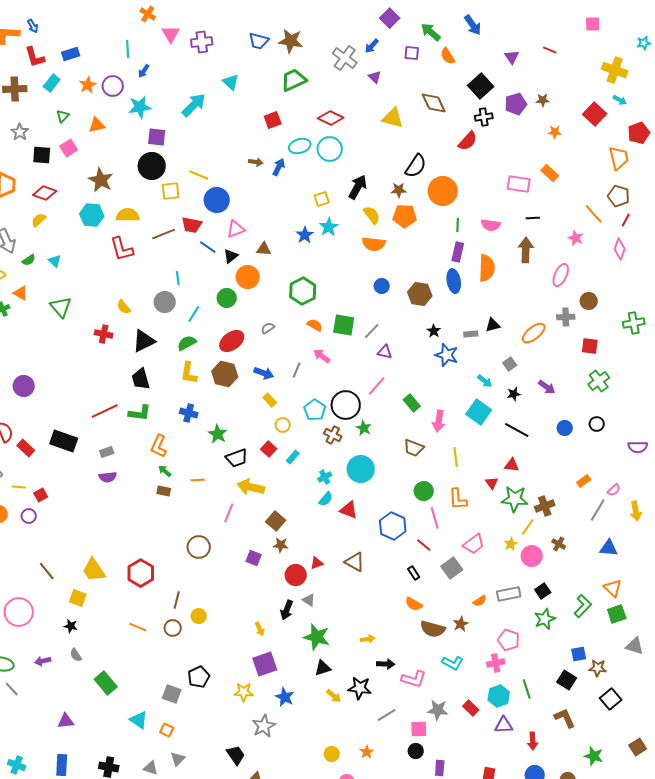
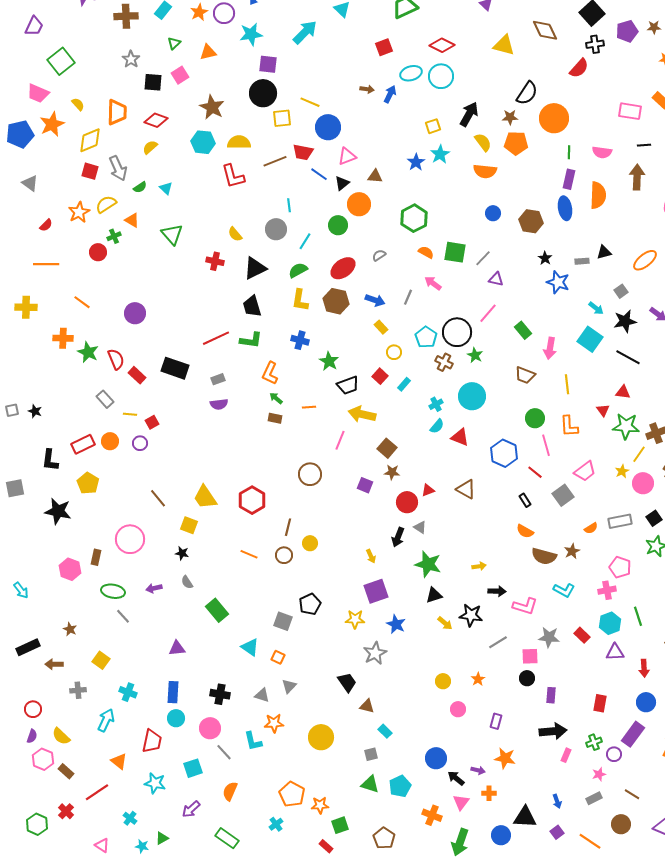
black star: (514, 394) -> (625, 321), size x1.6

